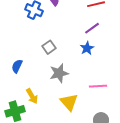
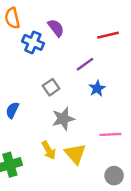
purple line: (92, 28) -> (85, 64), moved
yellow arrow: (32, 96) -> (49, 150), moved

